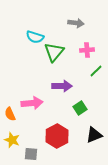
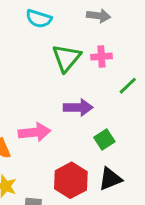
cyan semicircle: (35, 37) -> (39, 19), moved
pink cross: (87, 50) -> (101, 57), moved
black triangle: (94, 135) -> (110, 179), moved

